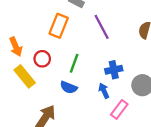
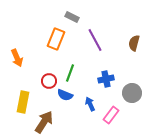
red circle: (42, 59) -> (49, 81), moved
yellow rectangle: (25, 76) -> (23, 102), moved, turned 50
blue arrow: (104, 91) -> (90, 104), moved

